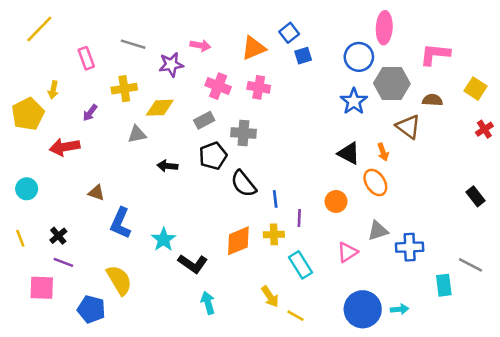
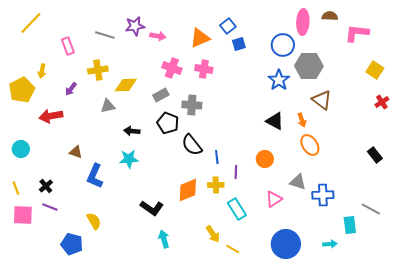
pink L-shape: (435, 54) -> (357, 33), moved
purple star: (171, 65) -> (135, 26), moved
brown semicircle: (432, 100) -> (330, 16), moved
black pentagon: (213, 156) -> (168, 123), turned -30
orange ellipse: (375, 182) -> (310, 145), moved
gray triangle: (378, 231) -> (298, 182), turned 36
cyan star: (164, 240) -> (129, 159), moved, turned 30
yellow semicircle: (119, 280) -> (94, 221), size x0.7
pink square: (42, 288) -> (23, 215), moved
cyan arrow: (399, 309) -> (330, 244), moved

